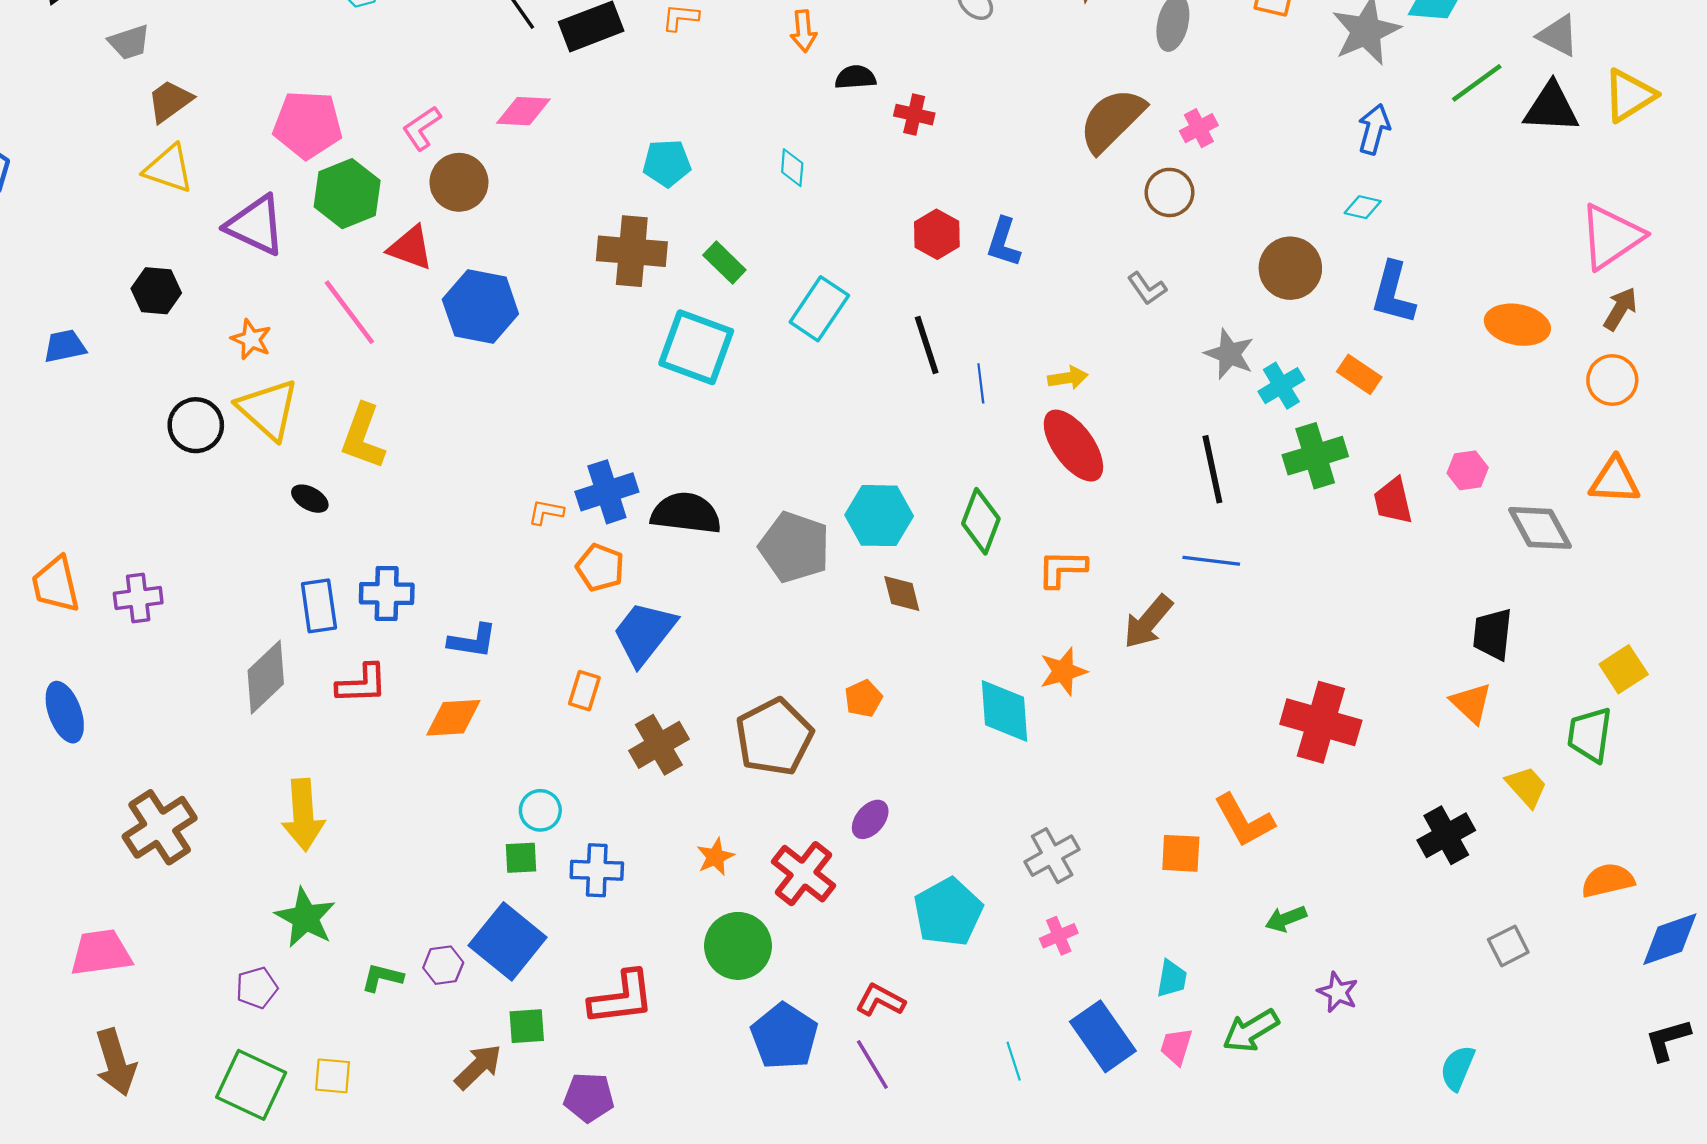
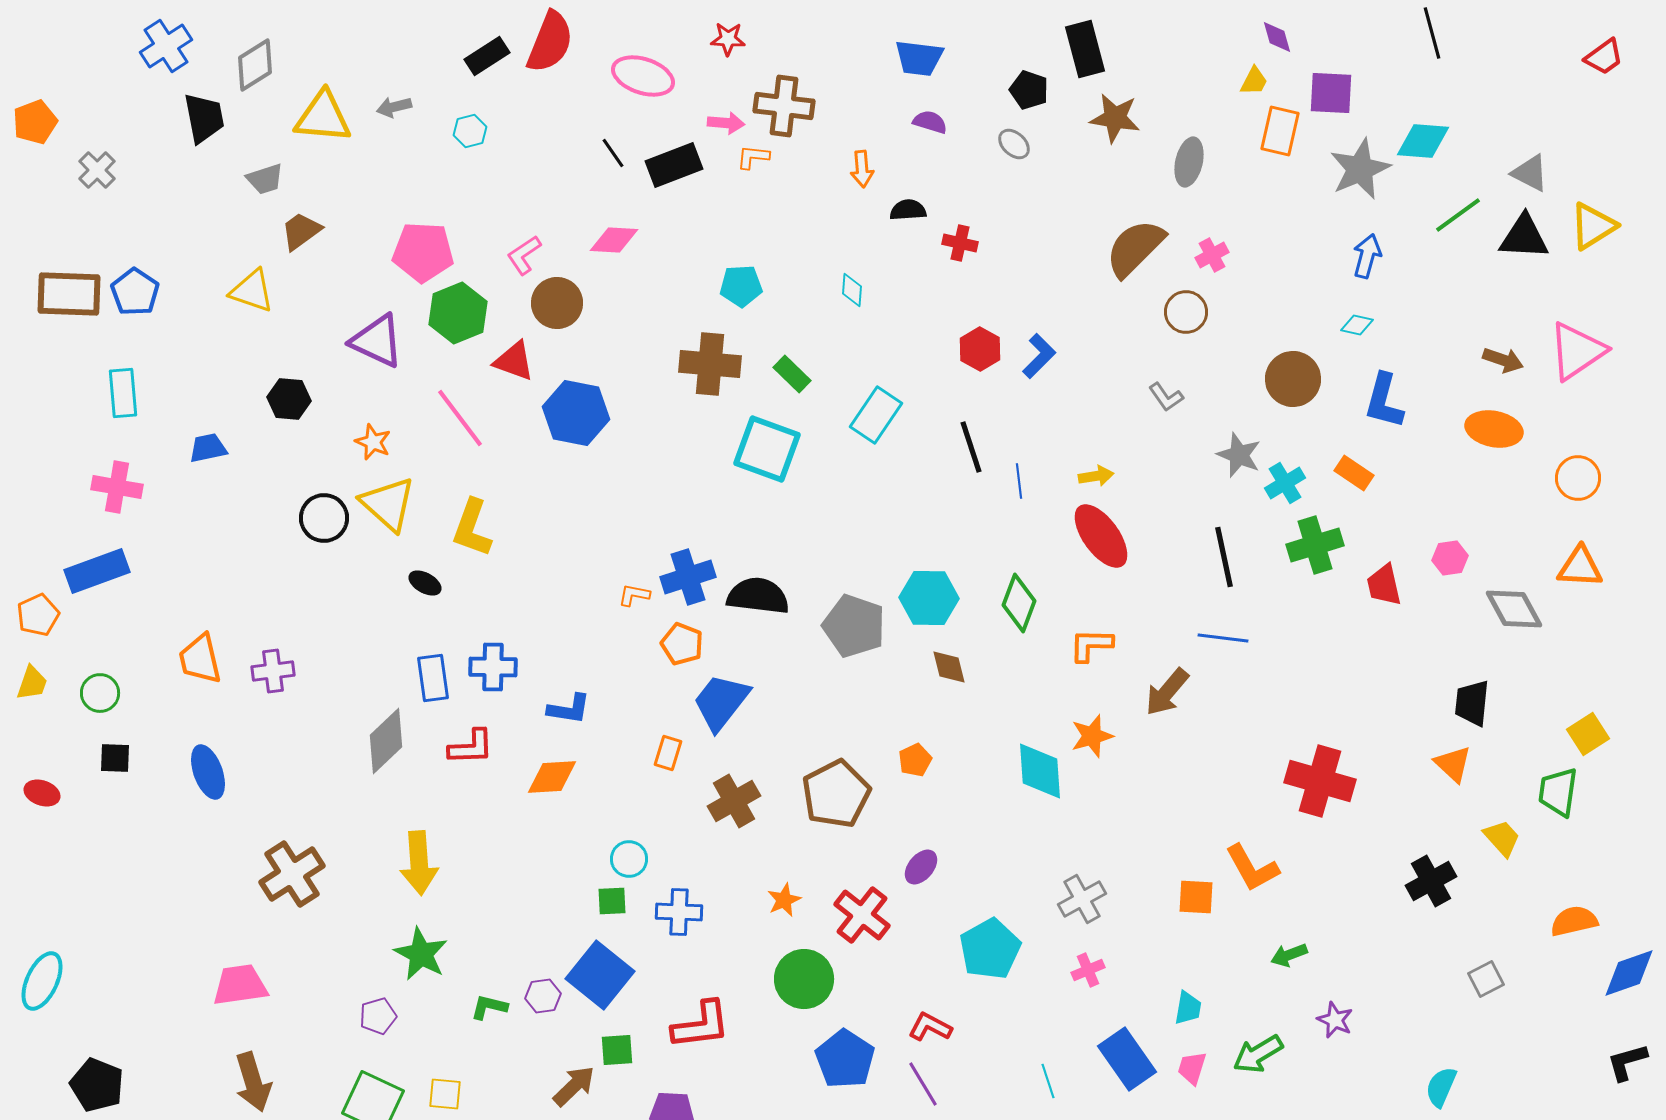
yellow triangle: (169, 169) -> (252, 291), moved
blue L-shape: (1003, 242) -> (1039, 356), turned -153
brown arrow: (1620, 309) -> (1503, 360), moved, turned 78

